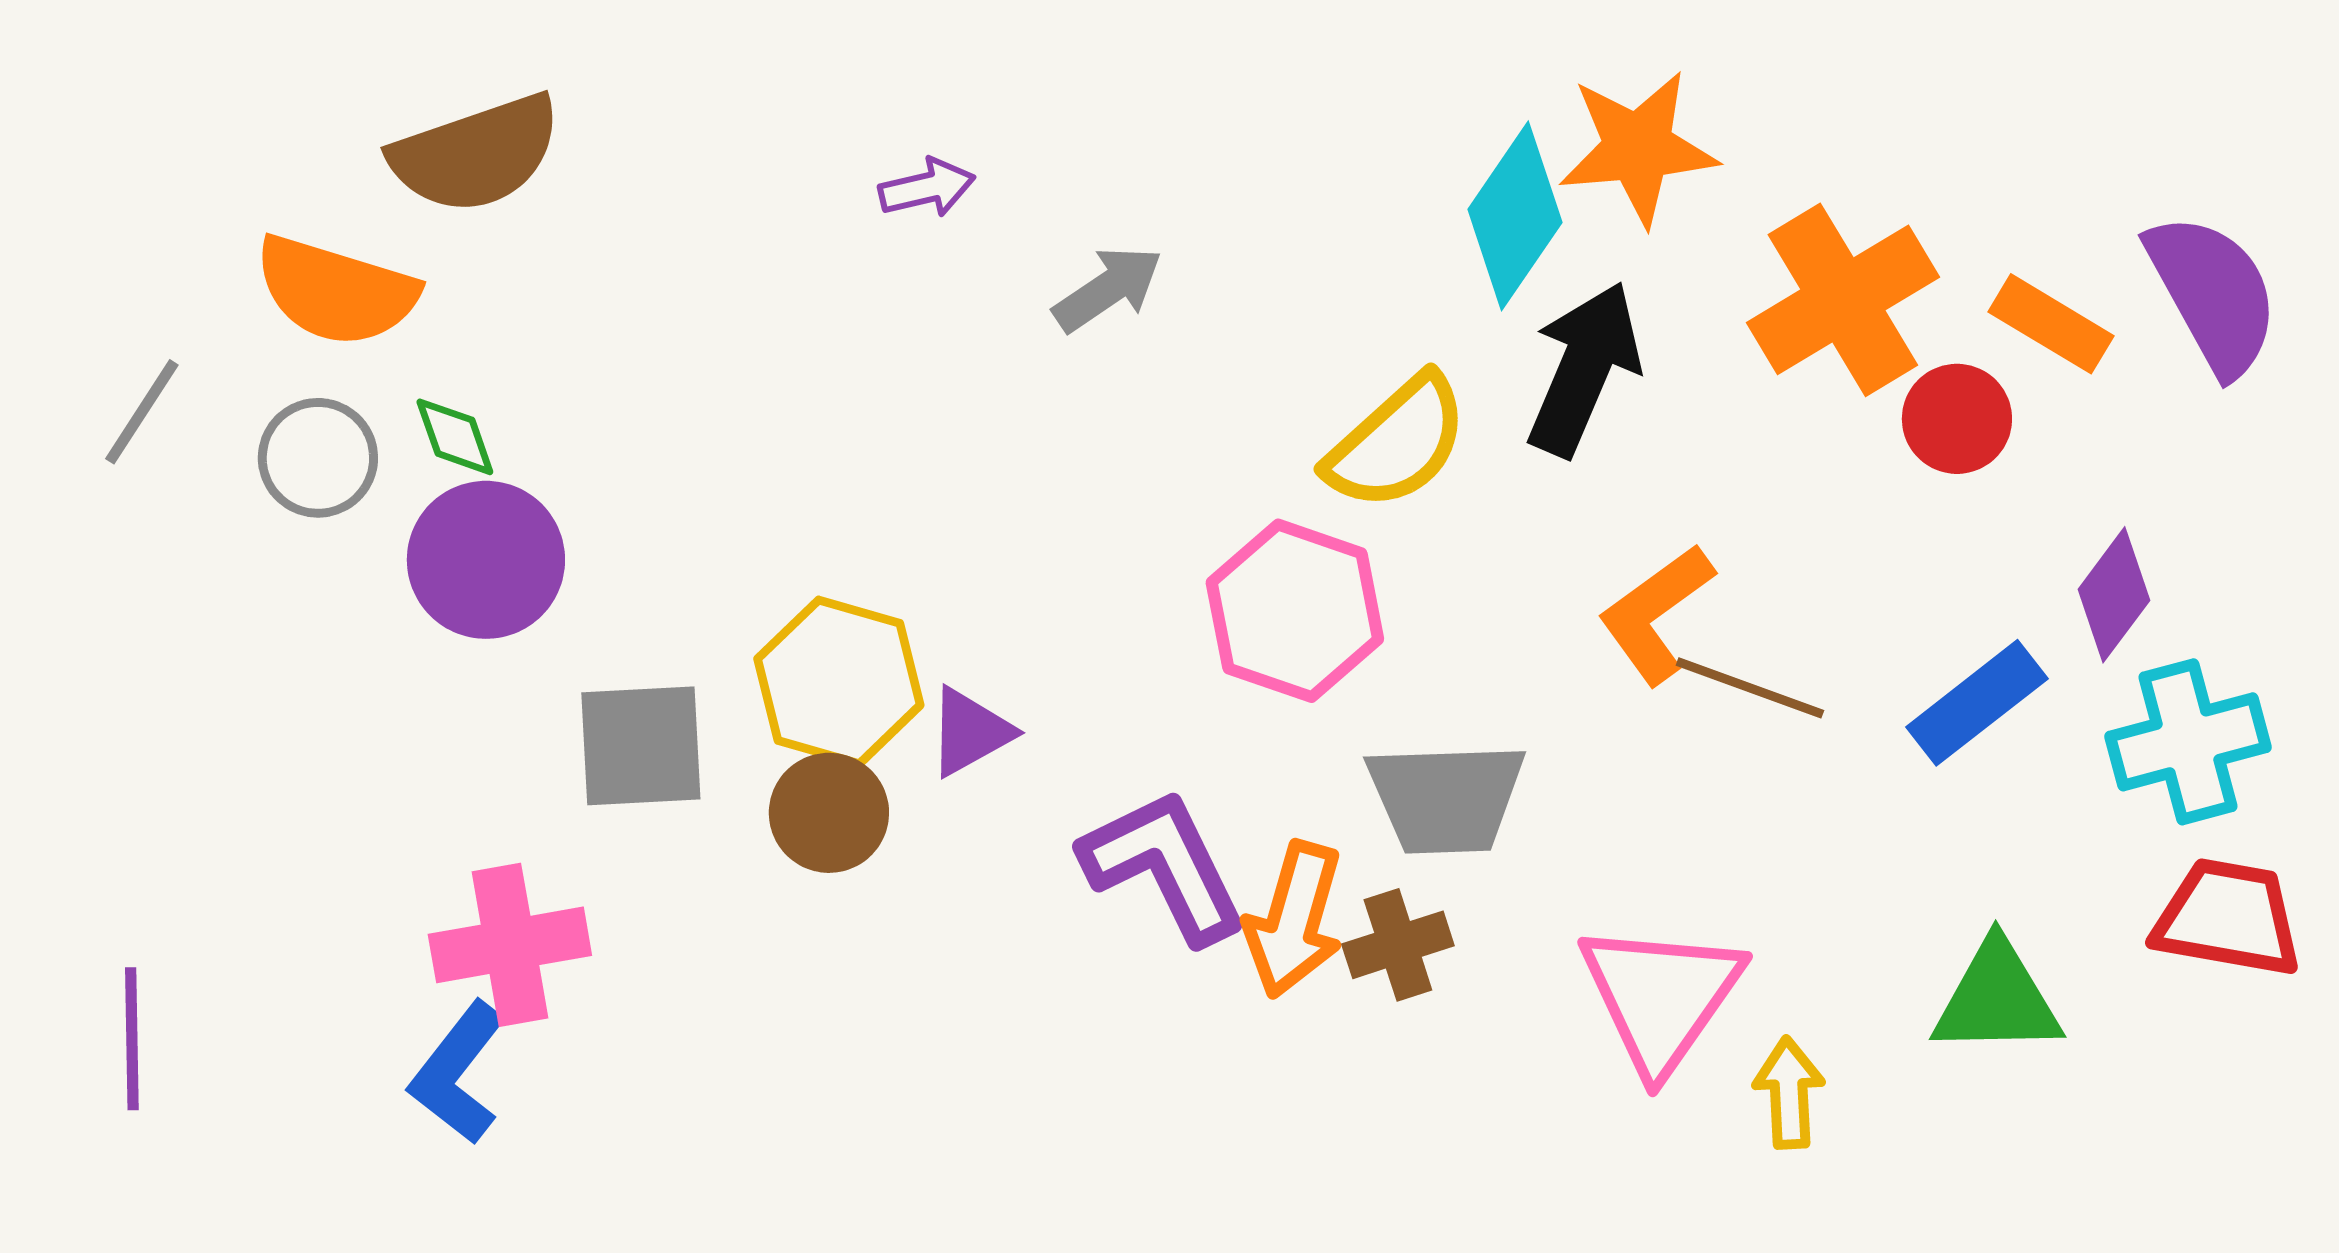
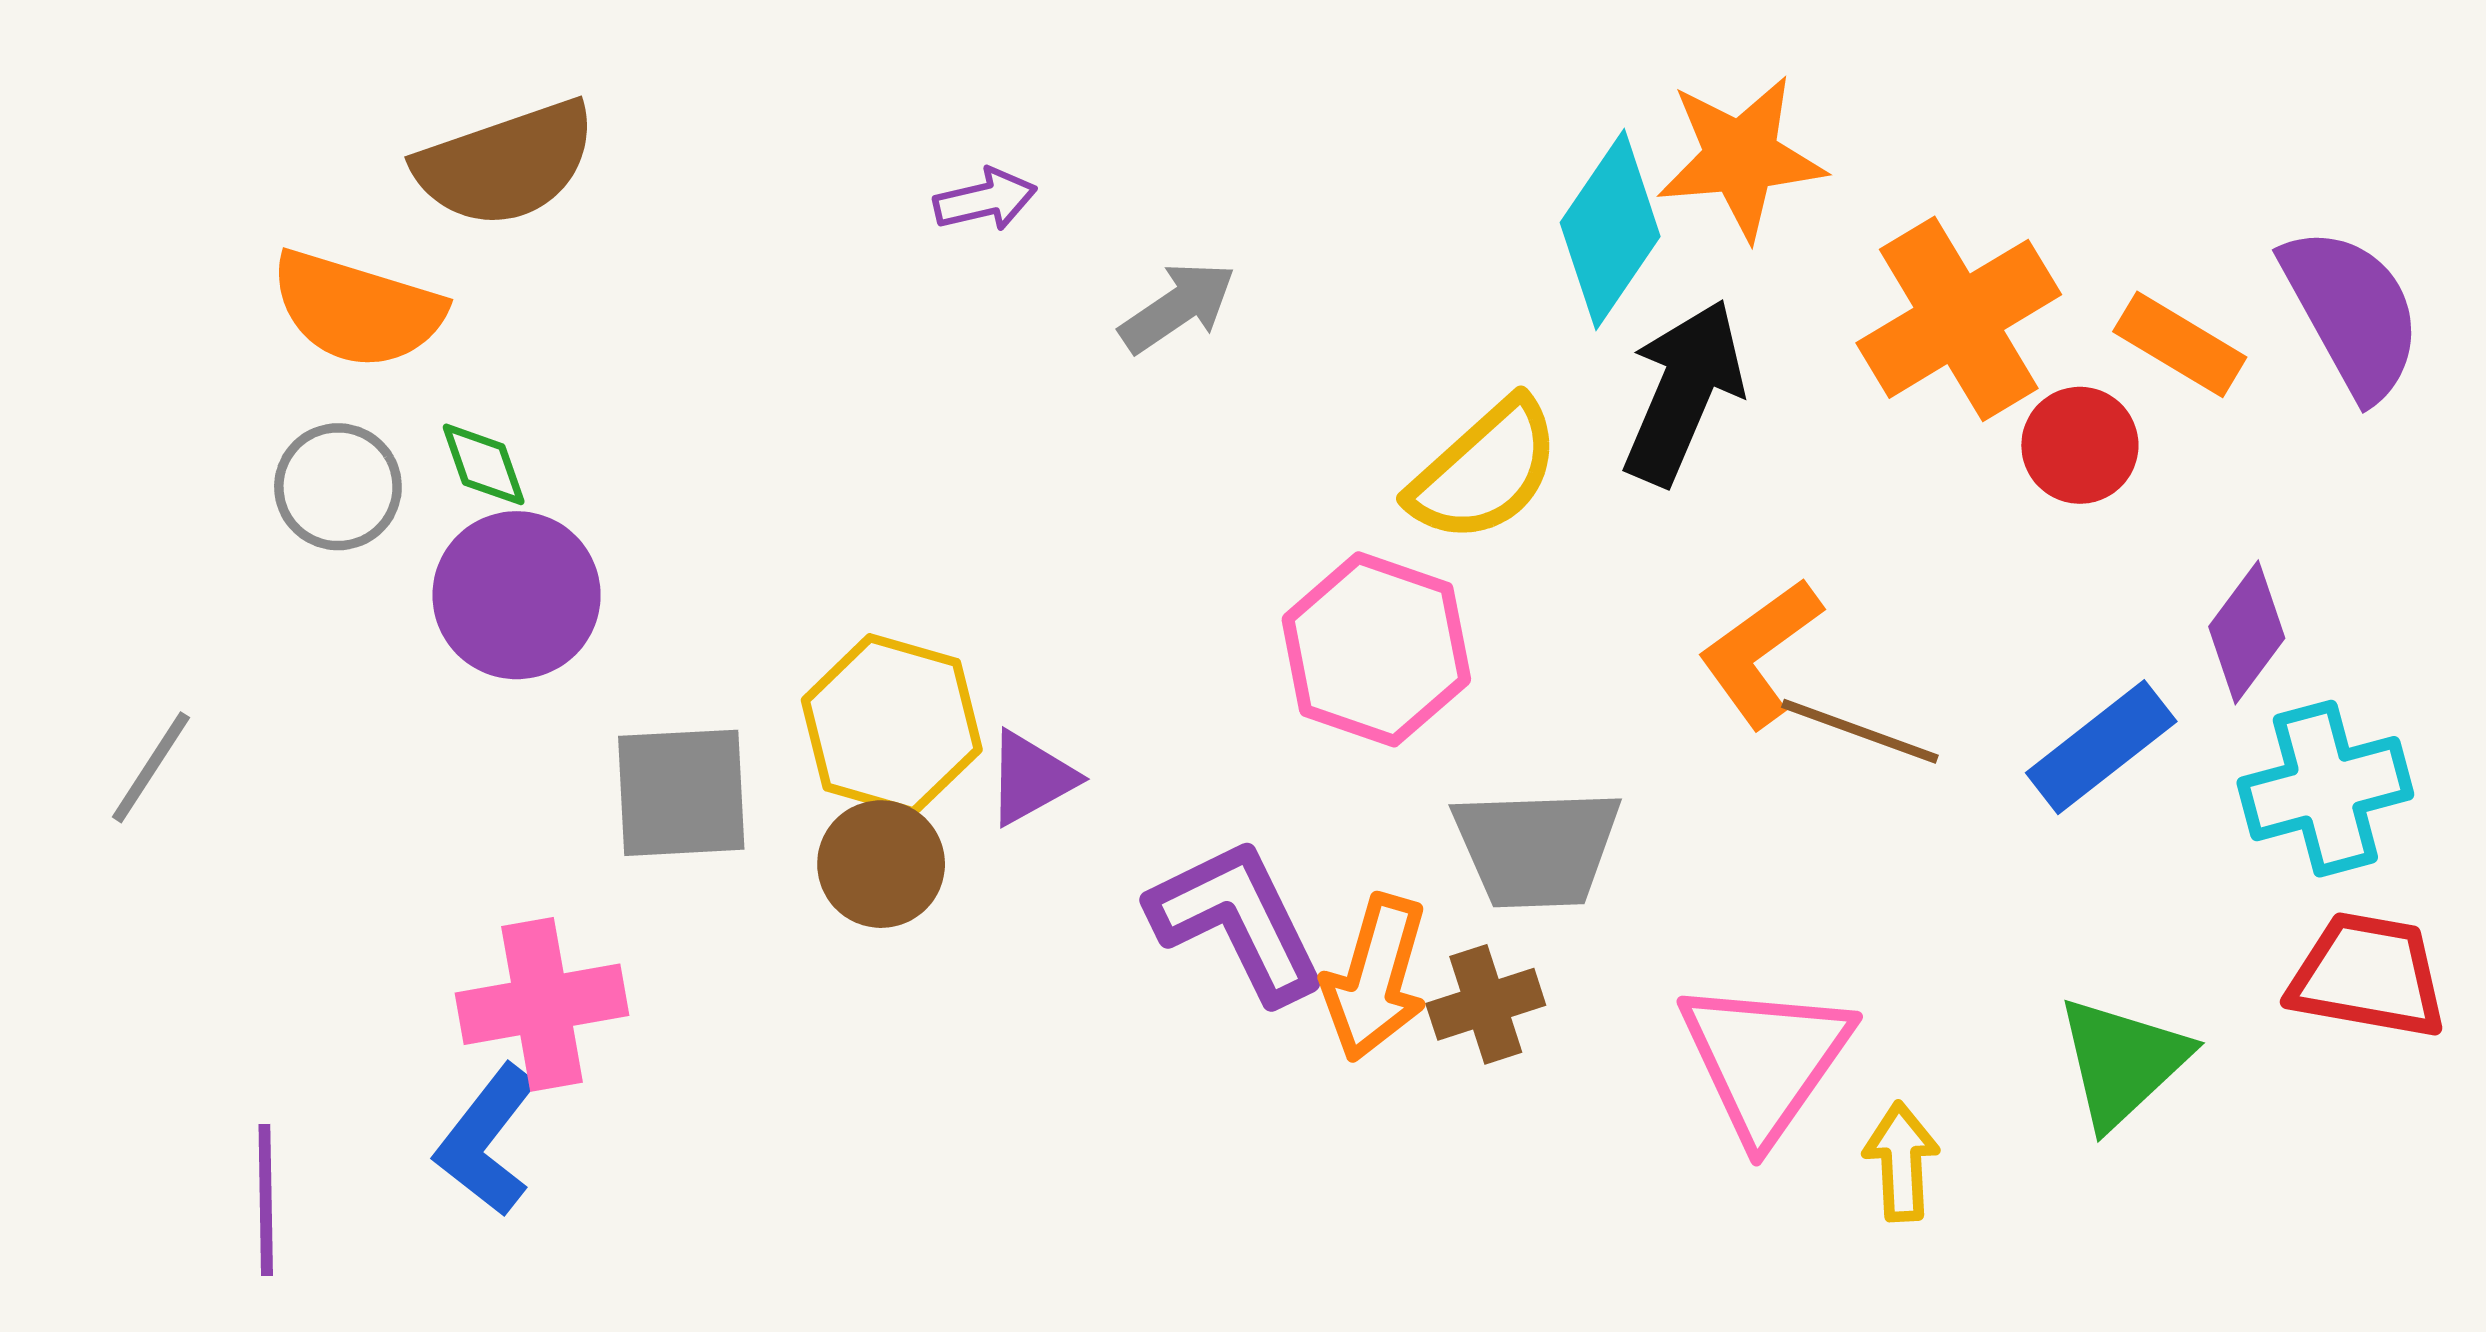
gray line: (142, 412) -> (151, 767), moved
green triangle: (1997, 999) -> (2122, 1062), turned -42
purple line: (132, 1039) -> (266, 1200), moved

